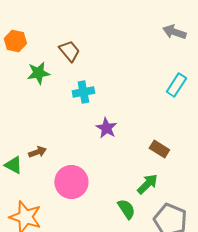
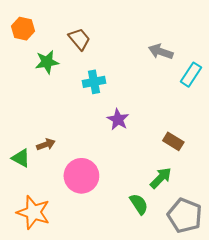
gray arrow: (174, 32) -> (161, 52), moved

